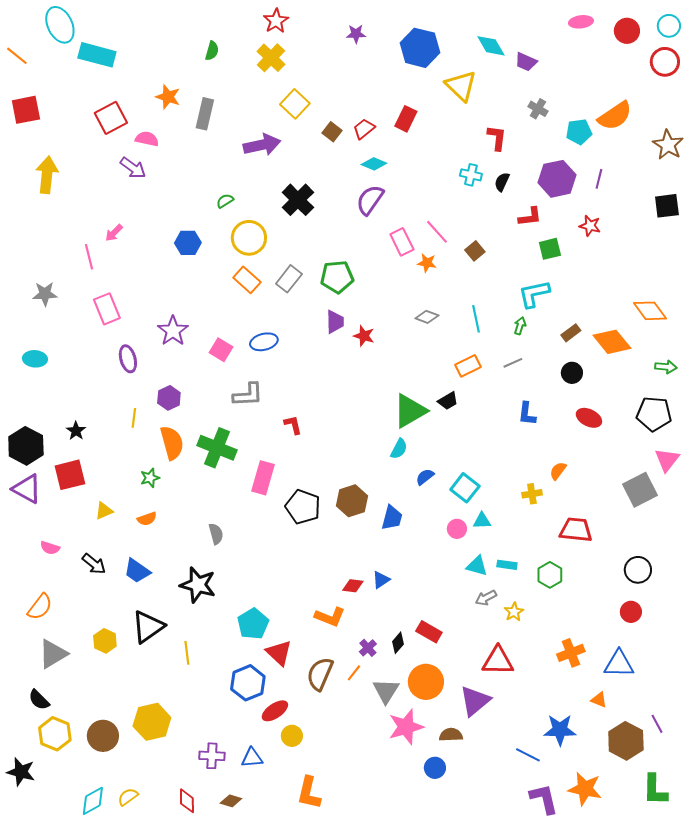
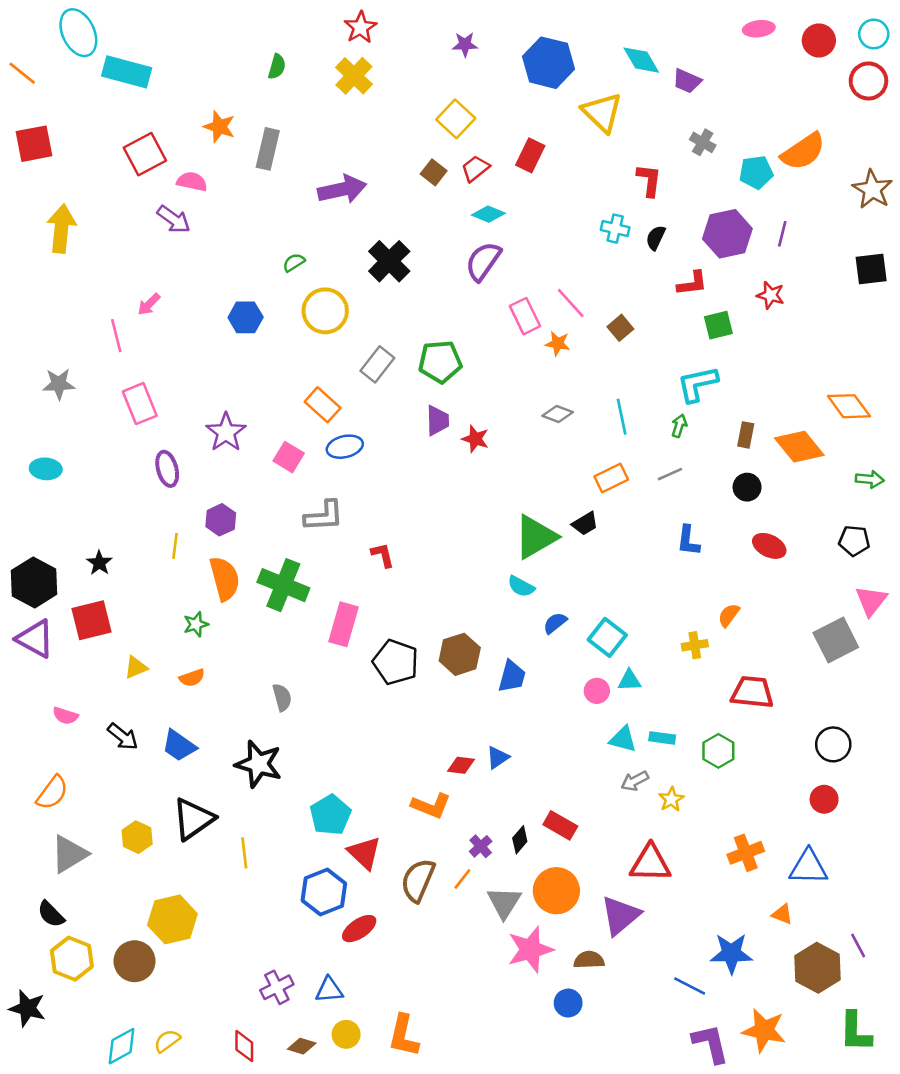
yellow square: (295, 104) -> (456, 119), moved
orange rectangle: (247, 280) -> (323, 405), moved
brown rectangle: (571, 333) -> (746, 435), turned -42
black pentagon: (654, 414) -> (854, 541), size x0.7
cyan semicircle: (399, 449) -> (521, 586), turned 90
yellow hexagon: (152, 722) -> (172, 919), moved
yellow circle: (292, 736) -> (346, 1034), moved
purple cross: (212, 756) -> (277, 987), turned -30

